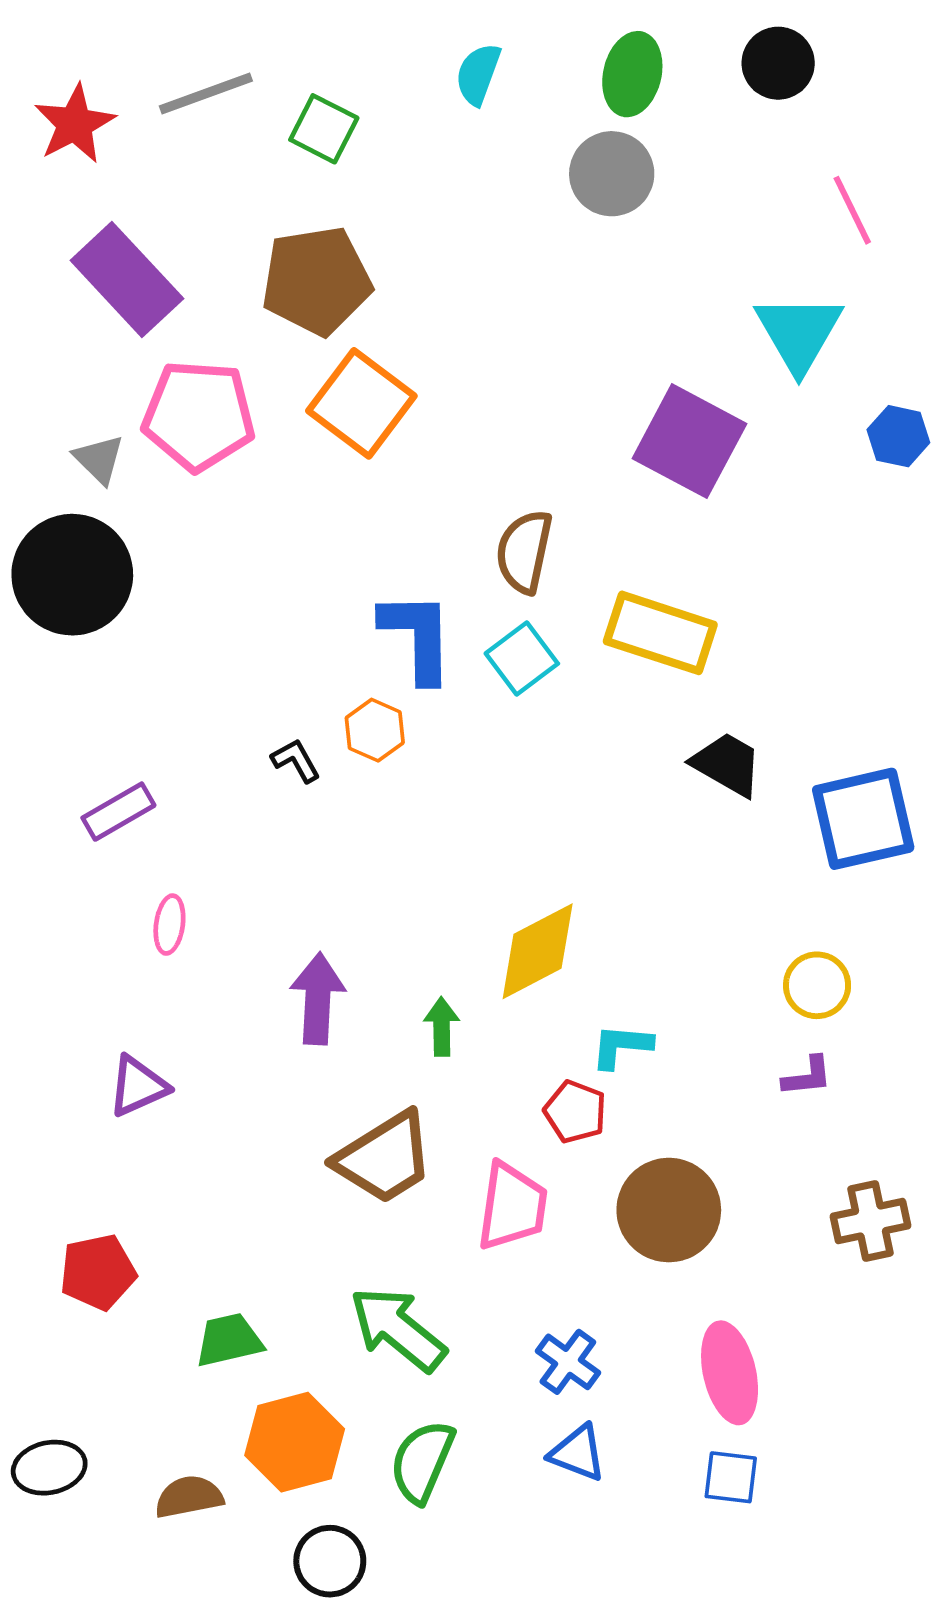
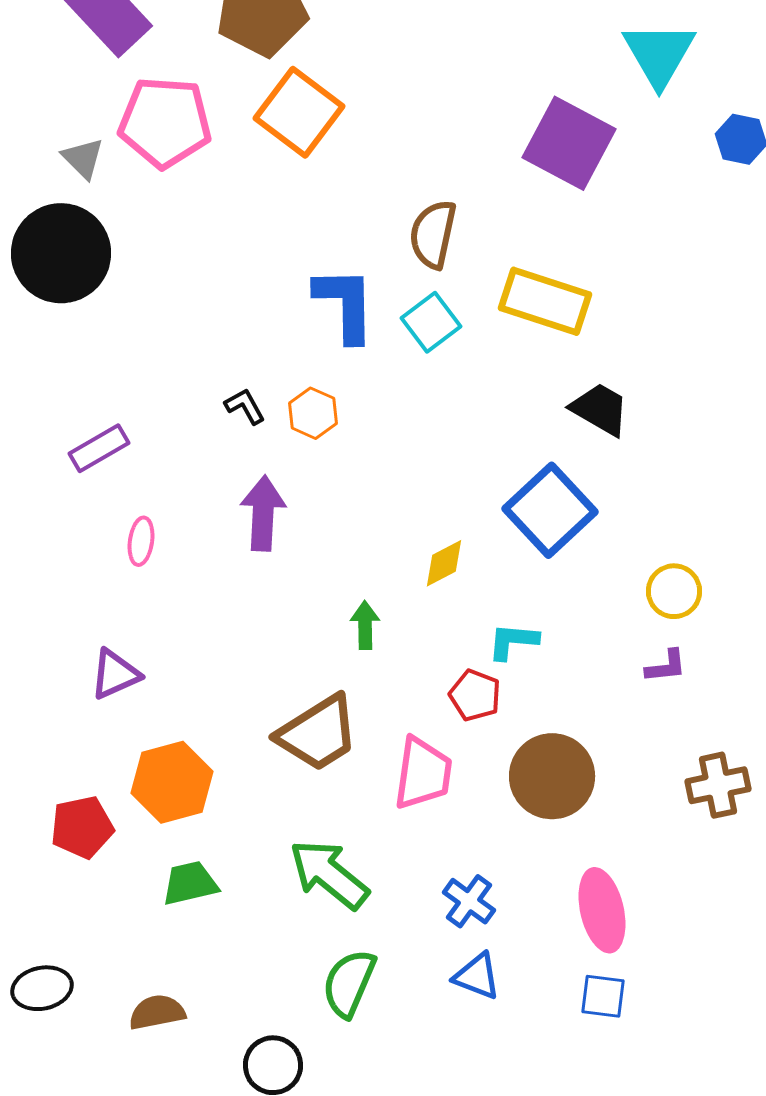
orange hexagon: (375, 730) -> (313, 413), moved
blue square: (863, 819) -> (550, 510), moved, turned -30
yellow diamond: (538, 951) -> (444, 563), size x0.6
purple arrow: (318, 999) -> (263, 513), moved
orange hexagon: (295, 1442) -> (172, 782), moved

